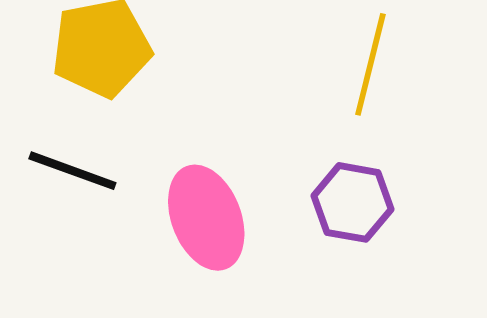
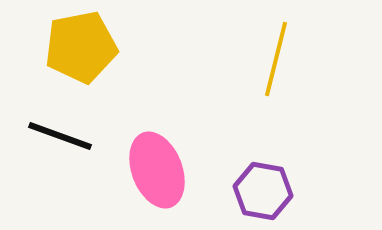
purple hexagon: (353, 202) -> (263, 191), moved

